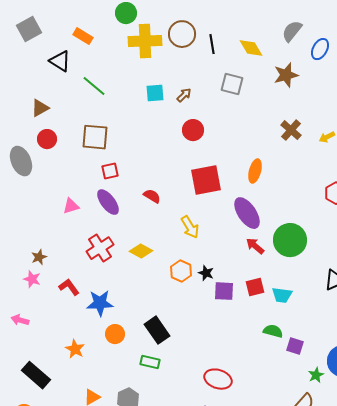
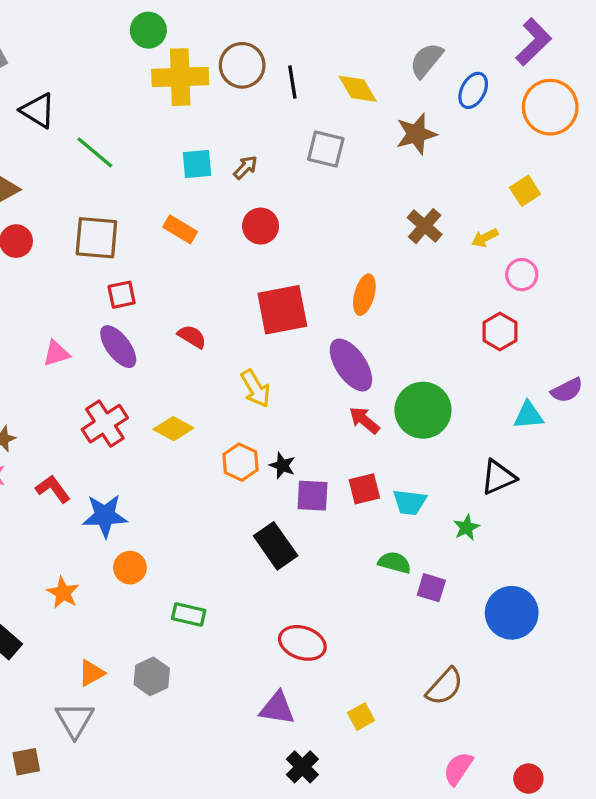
orange rectangle: (83, 36) -> (180, 229), moved
black rectangle: (157, 330) -> (276, 546), moved
green star: (316, 375) -> (466, 527), moved

